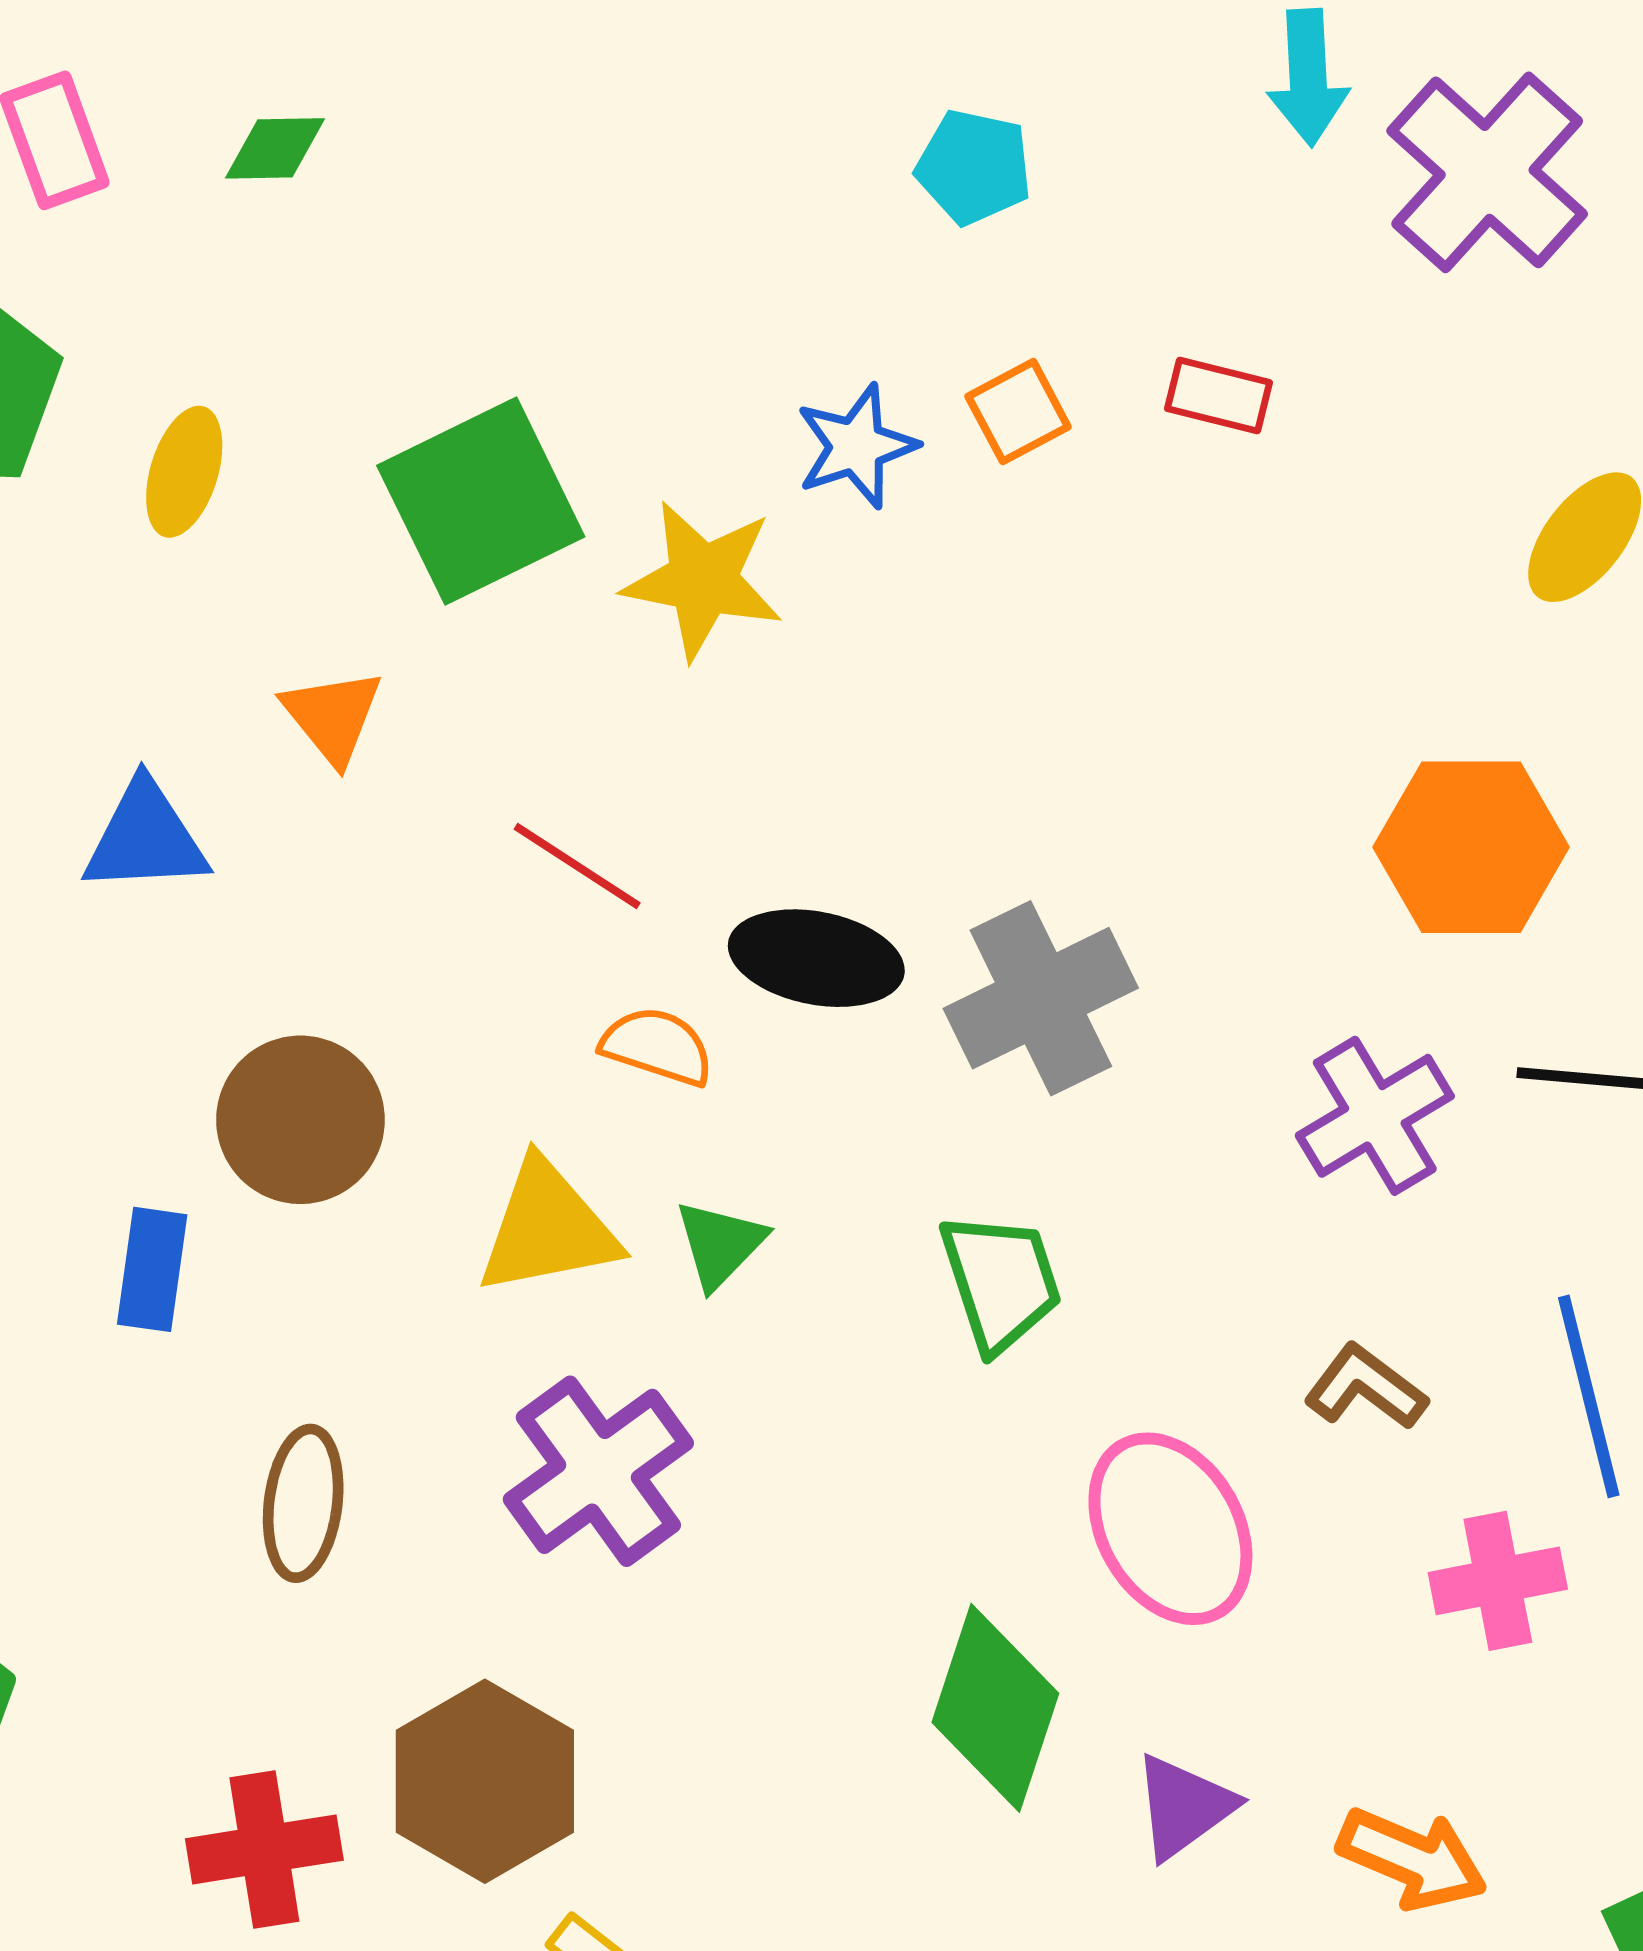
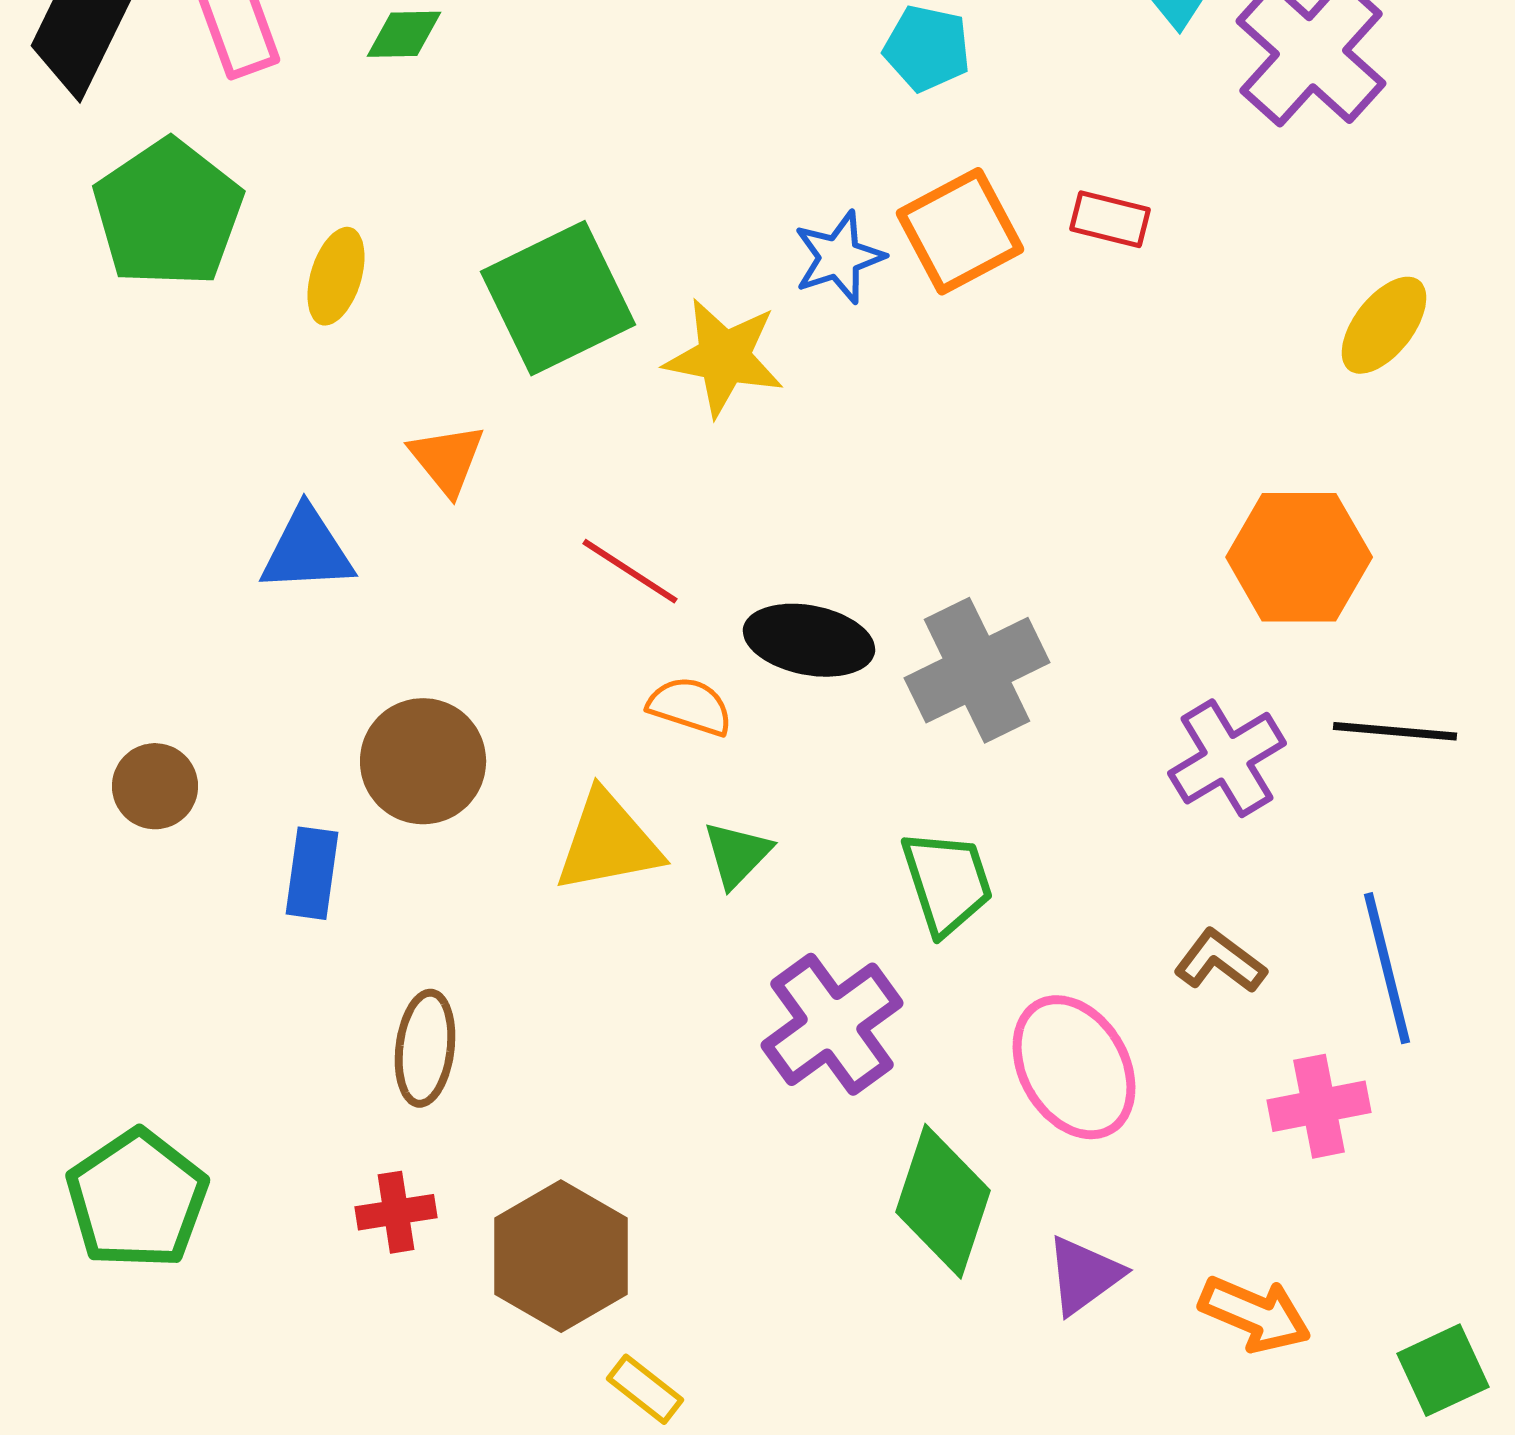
orange square: (1018, 412) -> (960, 231), size x1.6
purple cross: (598, 1471) -> (832, 1024), moved
red cross: (264, 1849) -> (396, 1212), moved, size x0.7

